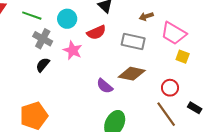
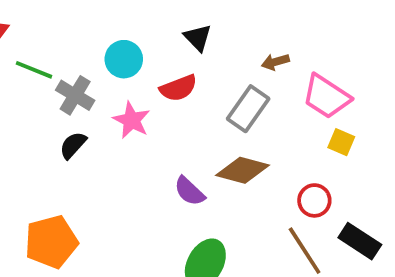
green line: (32, 16) -> (34, 70), moved
gray rectangle: (133, 42) -> (248, 109), turned -70
black rectangle: (195, 108) -> (360, 241), size x1.5

